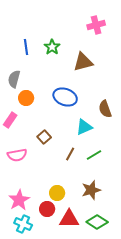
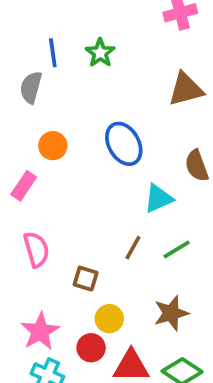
brown triangle: (83, 62) -> (186, 89), moved
gray semicircle: (14, 79) -> (31, 87), moved
blue ellipse: (65, 97) -> (124, 144), turned 40
brown square: (44, 137) -> (86, 279), moved, turned -32
pink semicircle: (17, 155) -> (36, 249), turned -96

